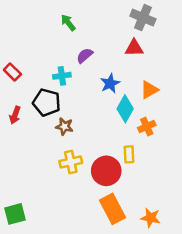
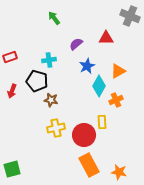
gray cross: (143, 18) -> (130, 16), moved
purple semicircle: (85, 56) -> (76, 44), moved
red rectangle: (12, 72) -> (10, 57), turned -64

